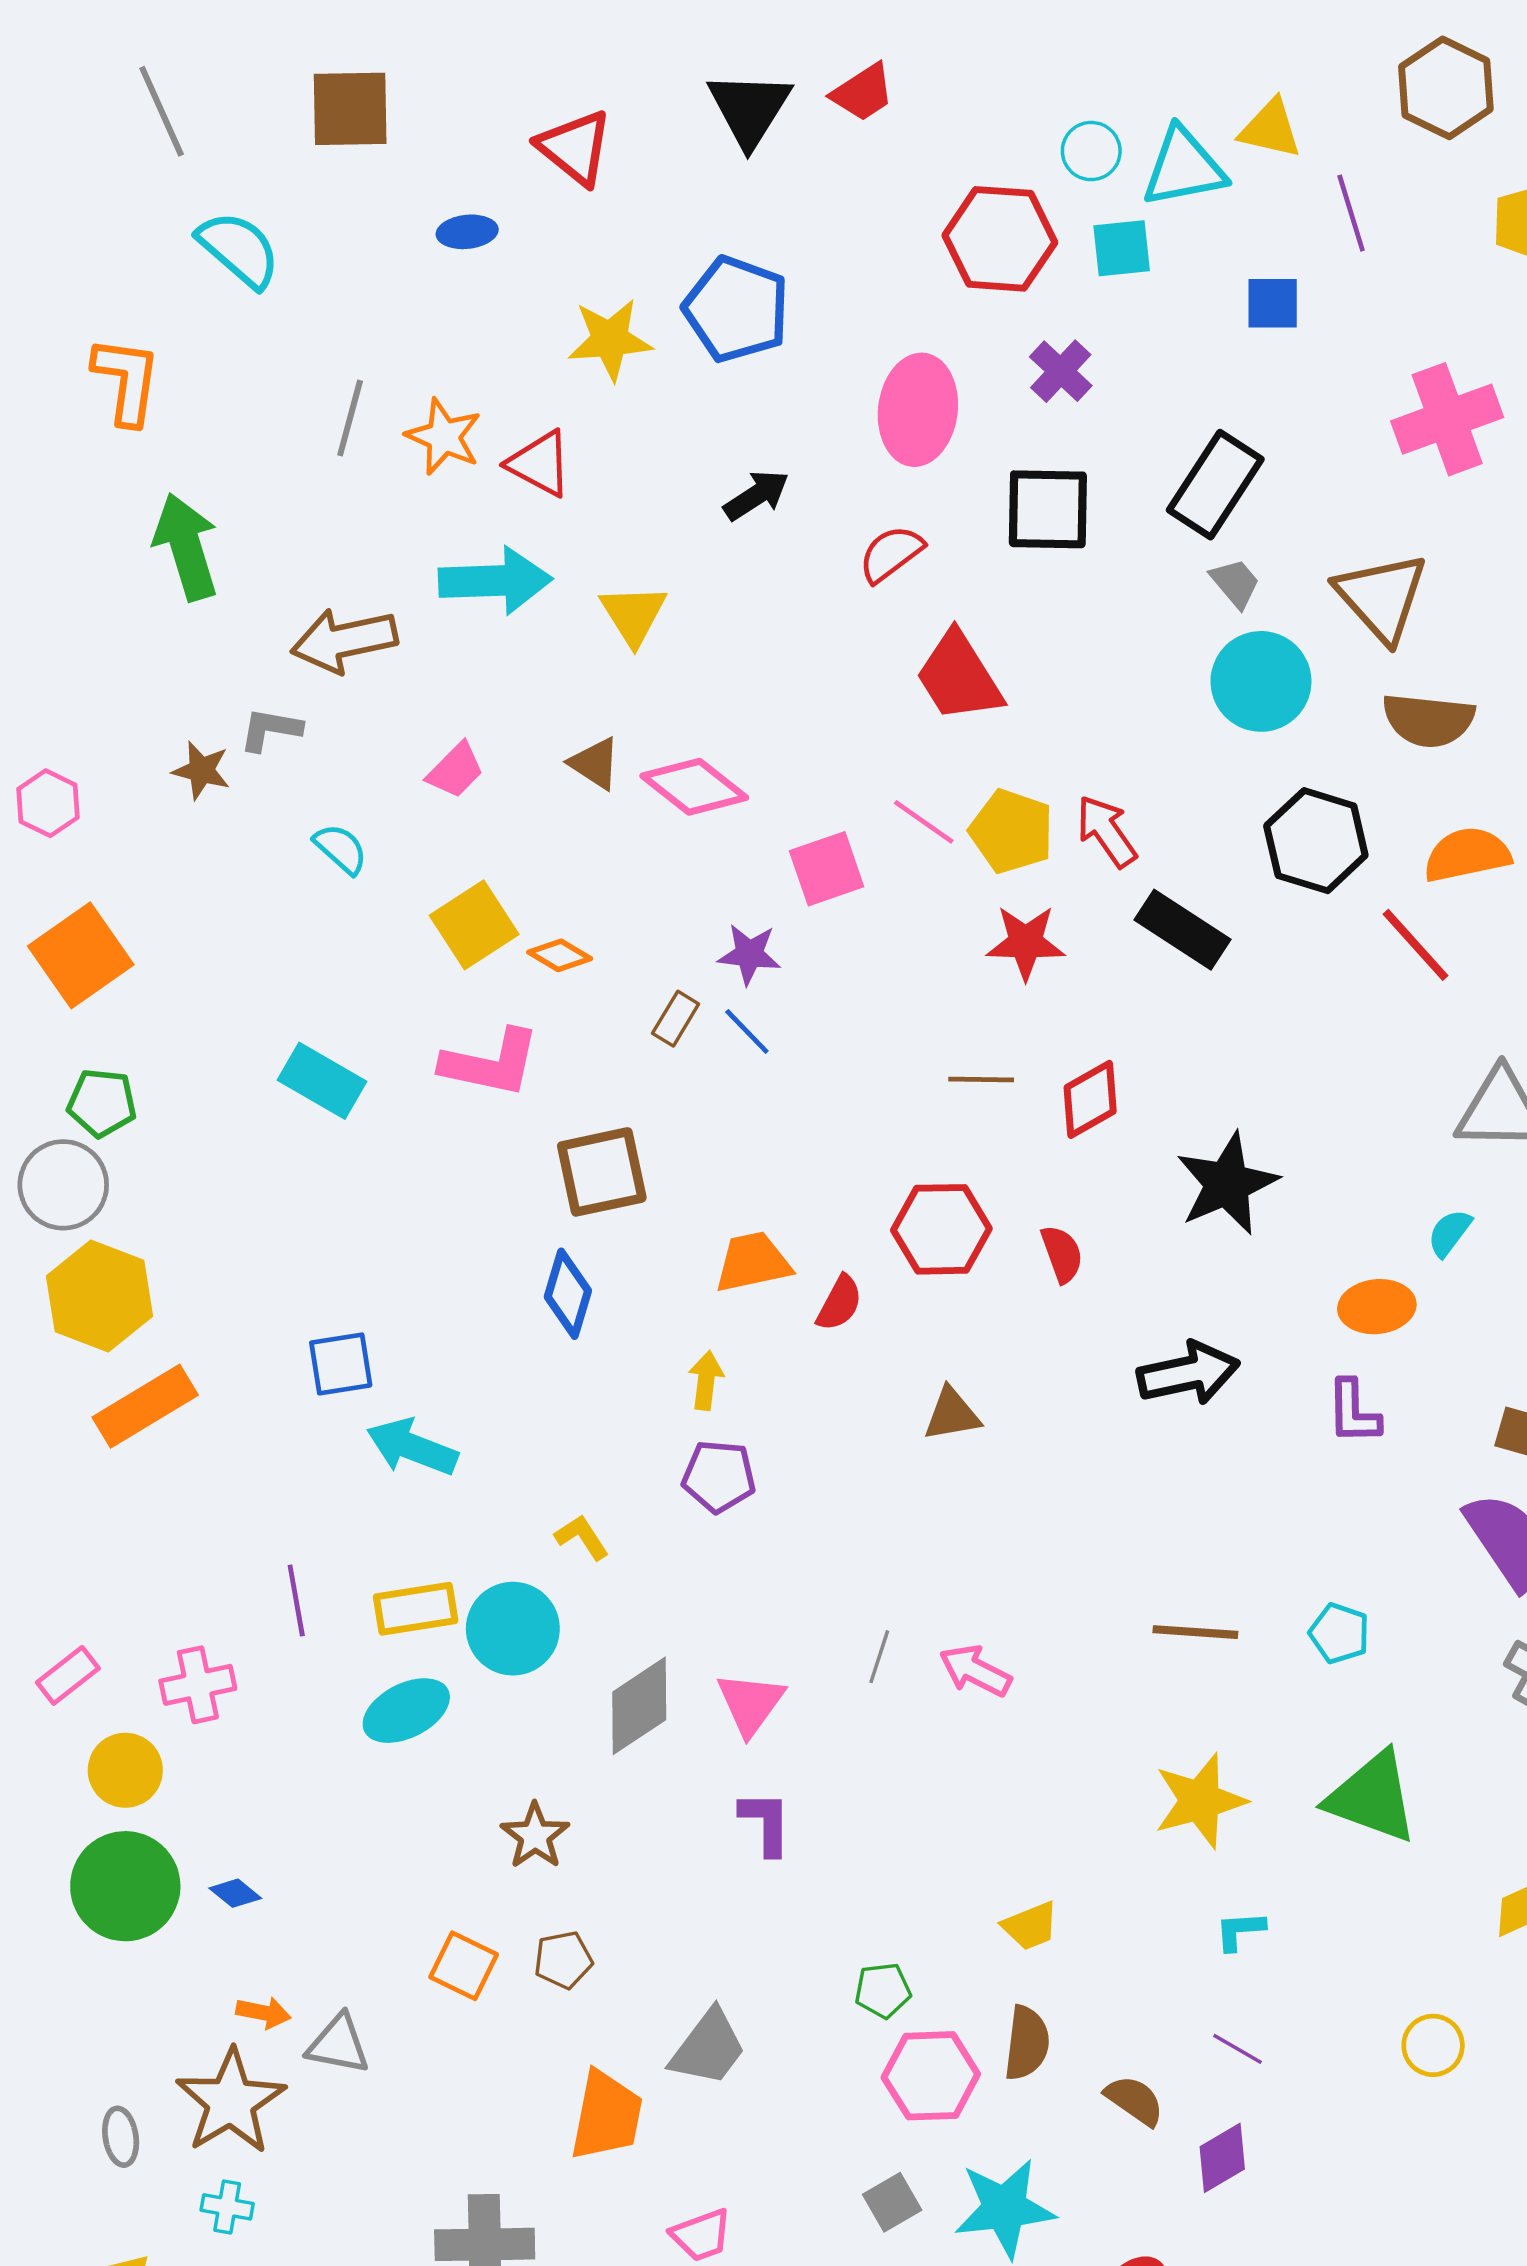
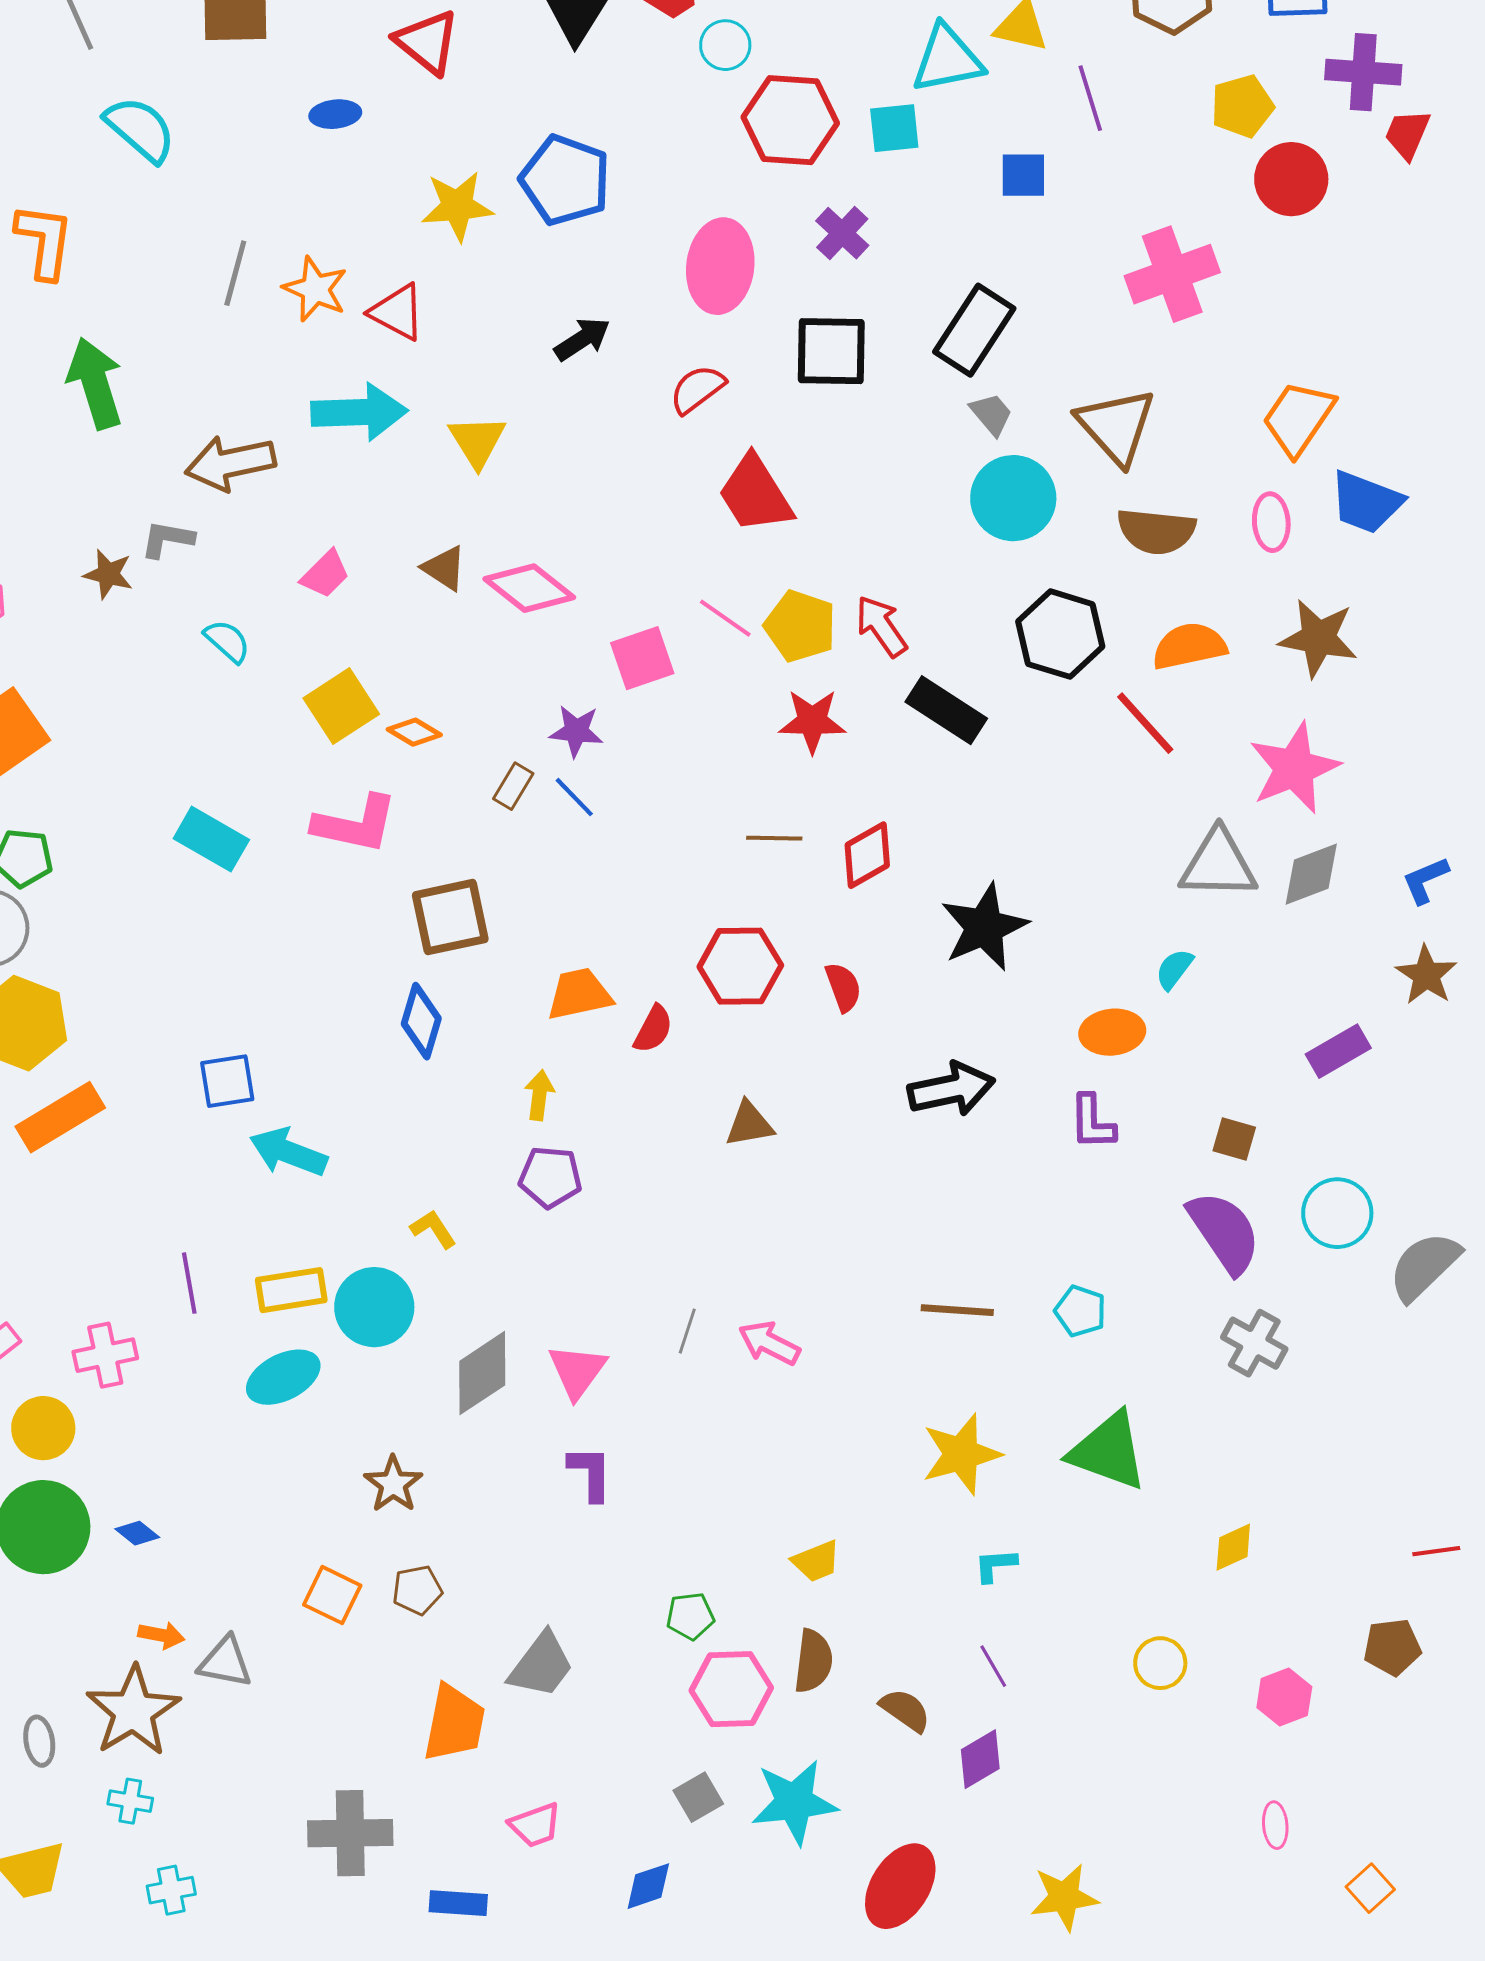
cyan circle: (1091, 151) -> (725, 45), moved
purple line: (1238, 2049) -> (993, 1666), turned 30

